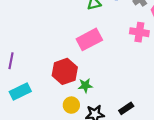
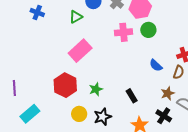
green star: (85, 86) -> (96, 89), moved
black rectangle: (126, 108) -> (132, 96), moved, turned -72

